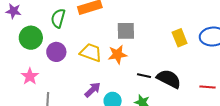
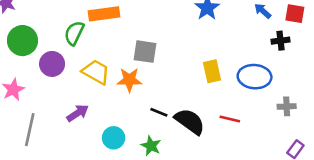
green semicircle: (58, 18) -> (74, 33), moved
red line: (208, 87) -> (230, 119), moved
purple arrow: (93, 90) -> (78, 113), moved

